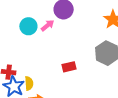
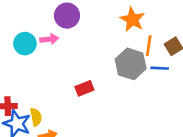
pink arrow: (48, 25) -> (49, 39), turned 40

